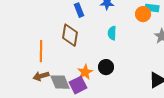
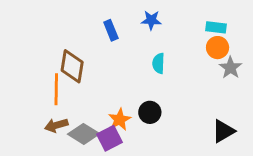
orange circle: (143, 14) -> (218, 48), moved
brown diamond: (70, 35) -> (72, 66), moved
gray diamond: (60, 82) -> (84, 134), turned -35

